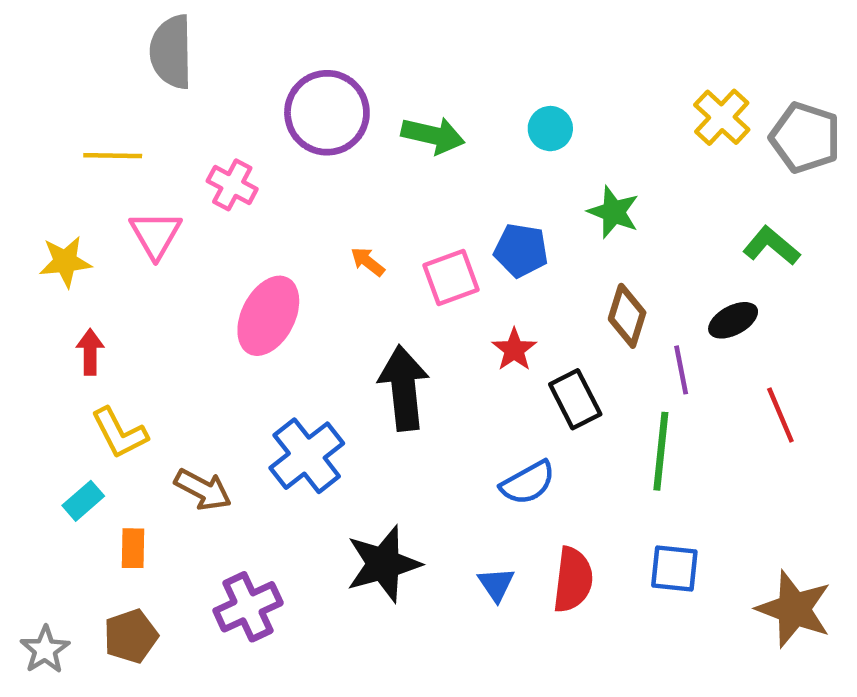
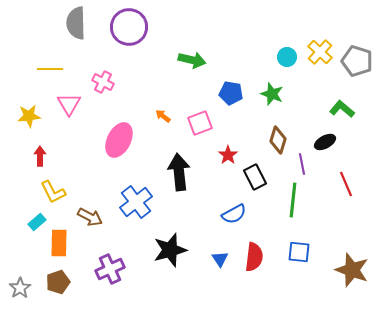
purple circle: (327, 113) -> (129, 27), moved
cyan circle: (550, 129) -> (287, 57), moved
blue pentagon: (521, 250) -> (231, 93), moved
orange rectangle: (133, 548) -> (59, 243), size x1.5

